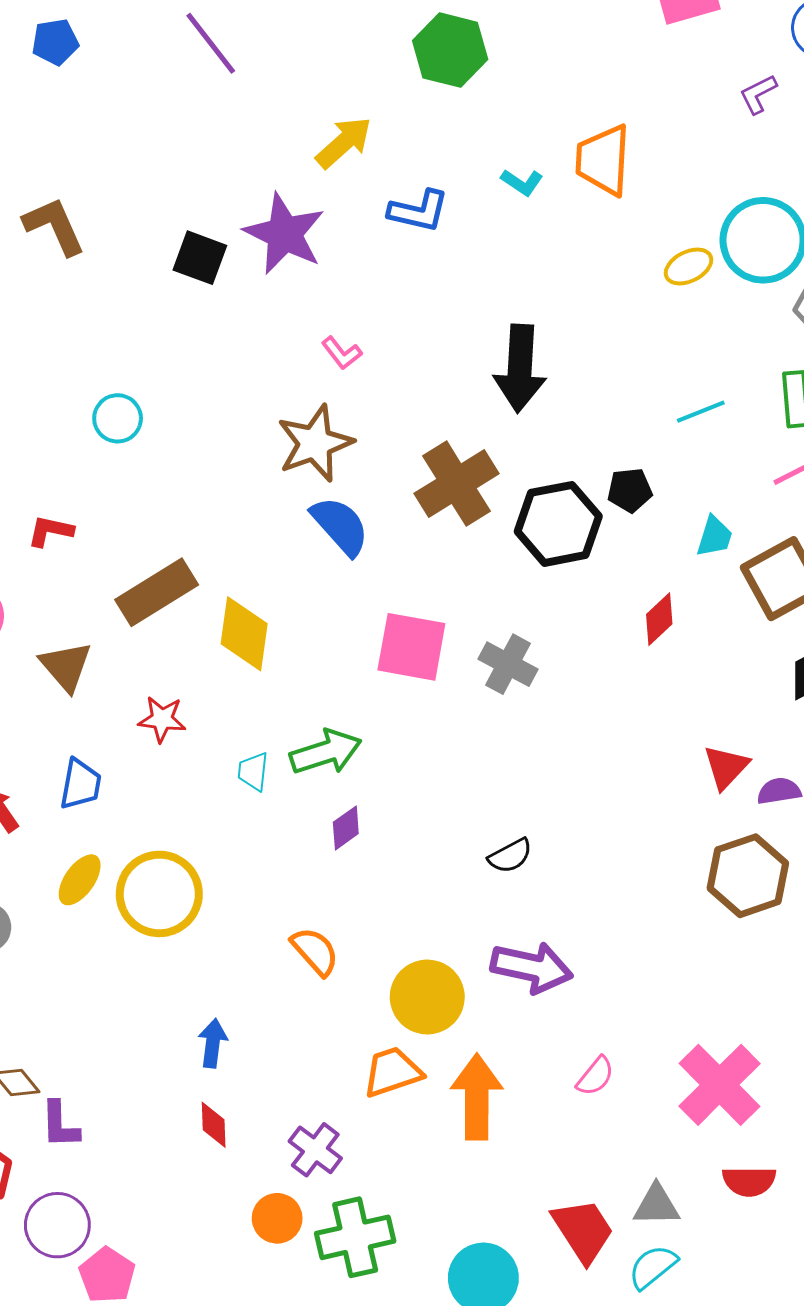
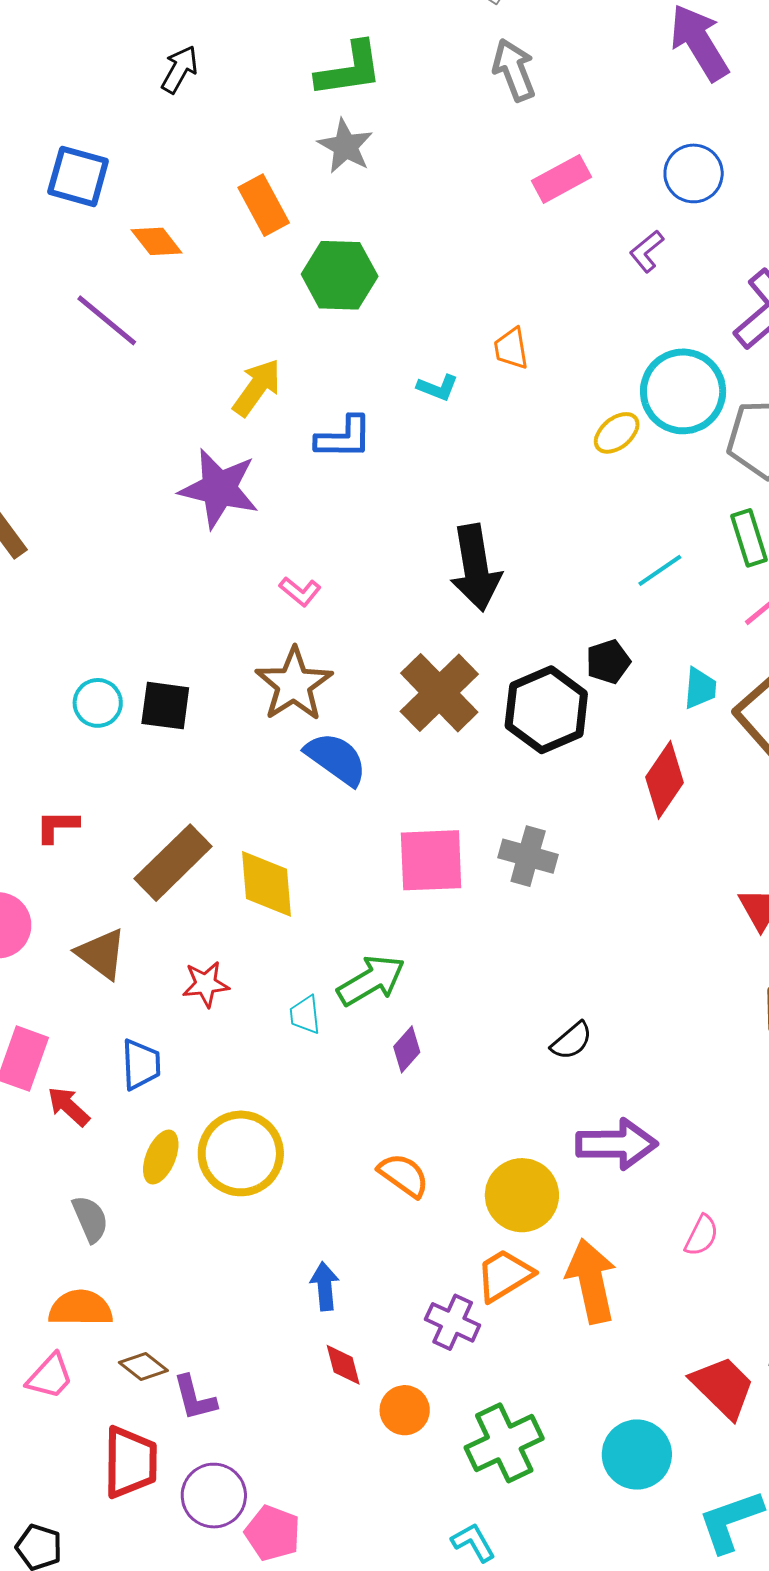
orange trapezoid: (603, 160) -> (511, 348), size x0.6
black square: (200, 258) -> (165, 706), moved
red diamond: (659, 619) -> (664, 780), size x1.4
purple cross: (315, 1150) -> (453, 1322), moved
orange circle: (277, 1218) -> (405, 1410), moved

